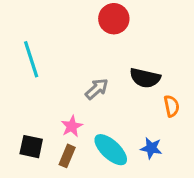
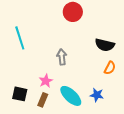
black semicircle: (145, 78) -> (105, 45), moved
gray arrow: (97, 89) -> (62, 57), turned -56
orange semicircle: (172, 106) -> (110, 68), turned 40

